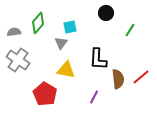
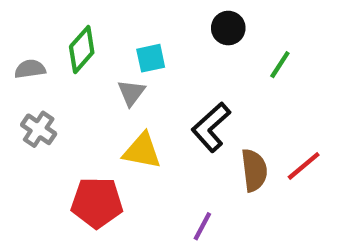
black L-shape: (98, 59) -> (211, 127), turned 45
gray cross: (18, 60) -> (39, 129), size x0.7
red pentagon: (45, 94) -> (97, 203), turned -30
purple line: (94, 97) -> (202, 226), moved

